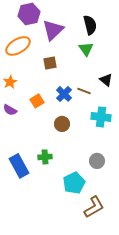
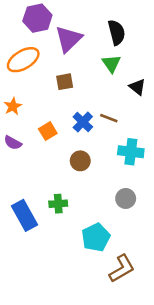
black triangle: (106, 80) -> (137, 87), moved
gray circle: (97, 161) -> (126, 198), moved

